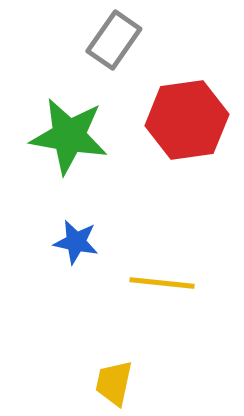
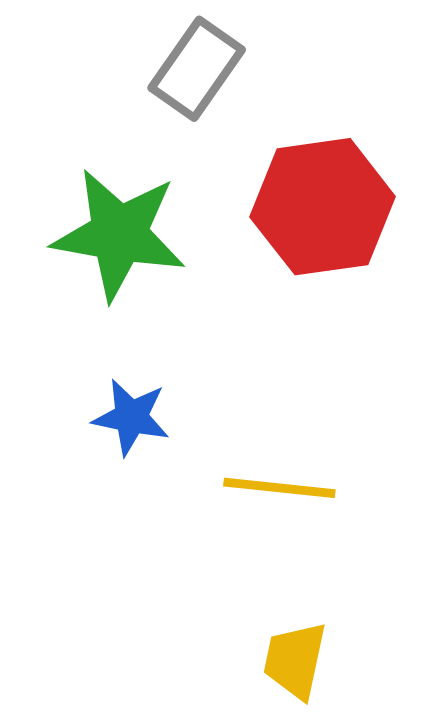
yellow trapezoid: (114, 383) -> (295, 660), moved

